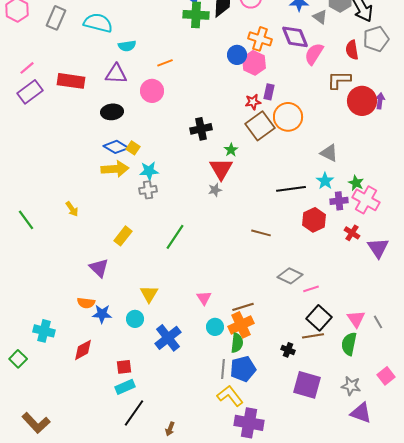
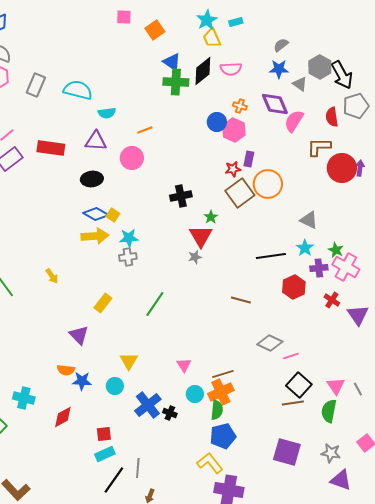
orange cross: (260, 39) -> (240, 106), size x0.6
black cross: (288, 350) -> (170, 413), moved
gray line: (223, 369) -> (138, 468), moved

